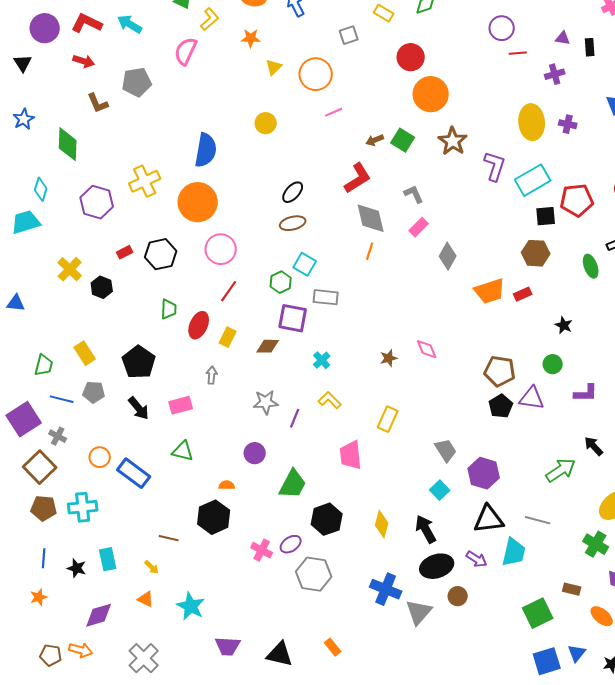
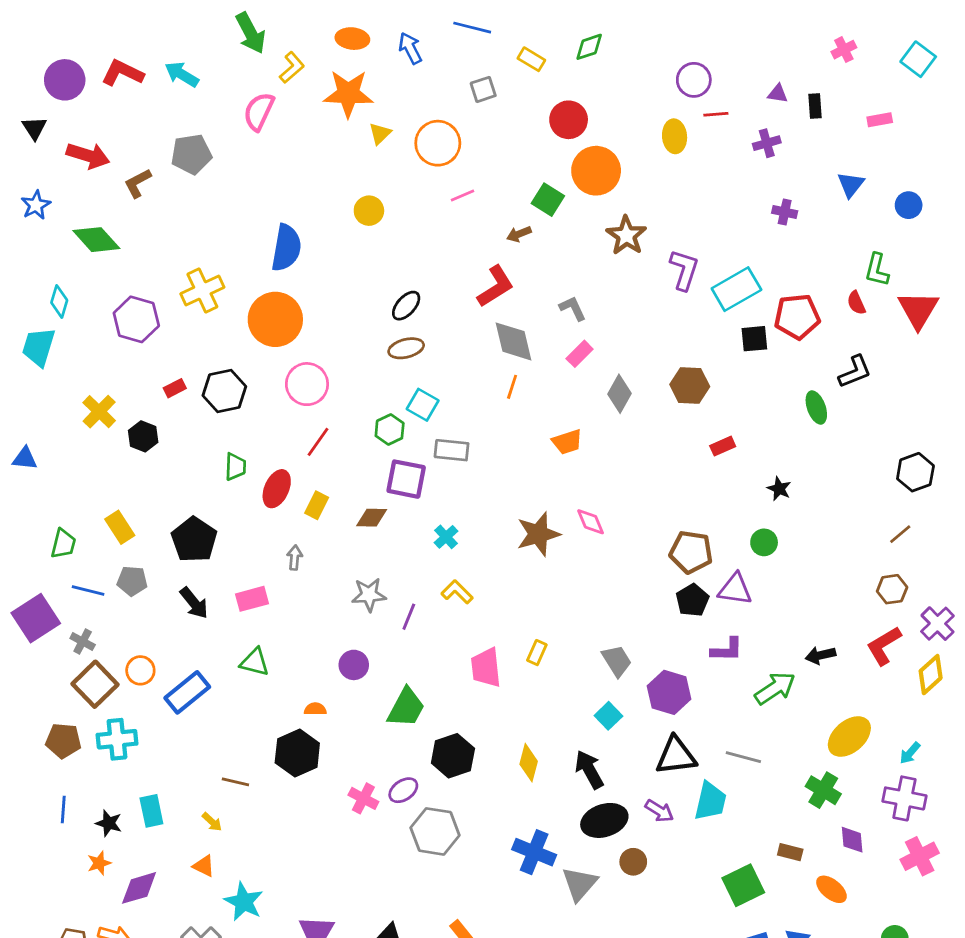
orange star: (251, 38) -> (348, 94), size x1.8
red arrow: (84, 61) -> (88, 156), moved, size x1.4
brown L-shape: (98, 103) -> (138, 183), turned 85
yellow ellipse: (532, 122) -> (675, 136), moved, size x0.7
green square: (403, 140) -> (548, 200), moved
green diamond: (68, 144) -> (96, 240), turned -44
cyan trapezoid: (26, 222) -> (39, 347), turned -56
brown hexagon: (536, 253) -> (690, 385), moved
orange trapezoid: (490, 291) -> (567, 442), moved, size x0.7
brown star: (389, 358) -> (538, 534), size x1.8
purple L-shape: (586, 393) -> (727, 650), moved
yellow rectangle: (388, 419) -> (537, 653), moved, size x0.7
black arrow: (594, 446) -> (820, 655), turned -60
brown square: (40, 467) -> (95, 684), moved
blue rectangle: (134, 473) -> (187, 692), turned -76
orange star: (39, 597) -> (99, 863), moved
cyan star: (191, 606) -> (244, 902), moved

